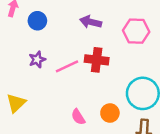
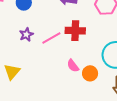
pink semicircle: (78, 117) -> (73, 66), moved

